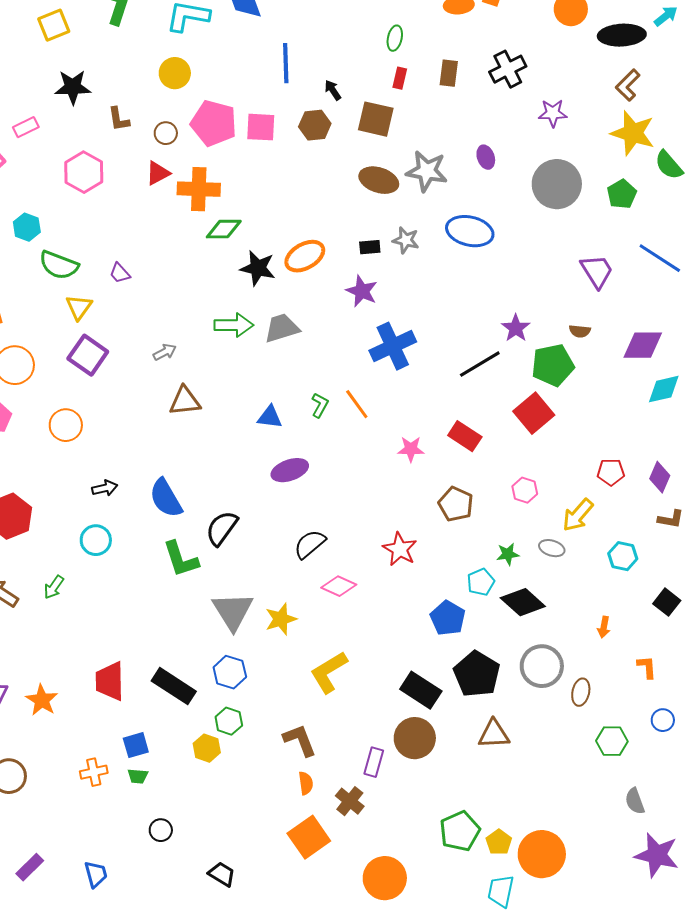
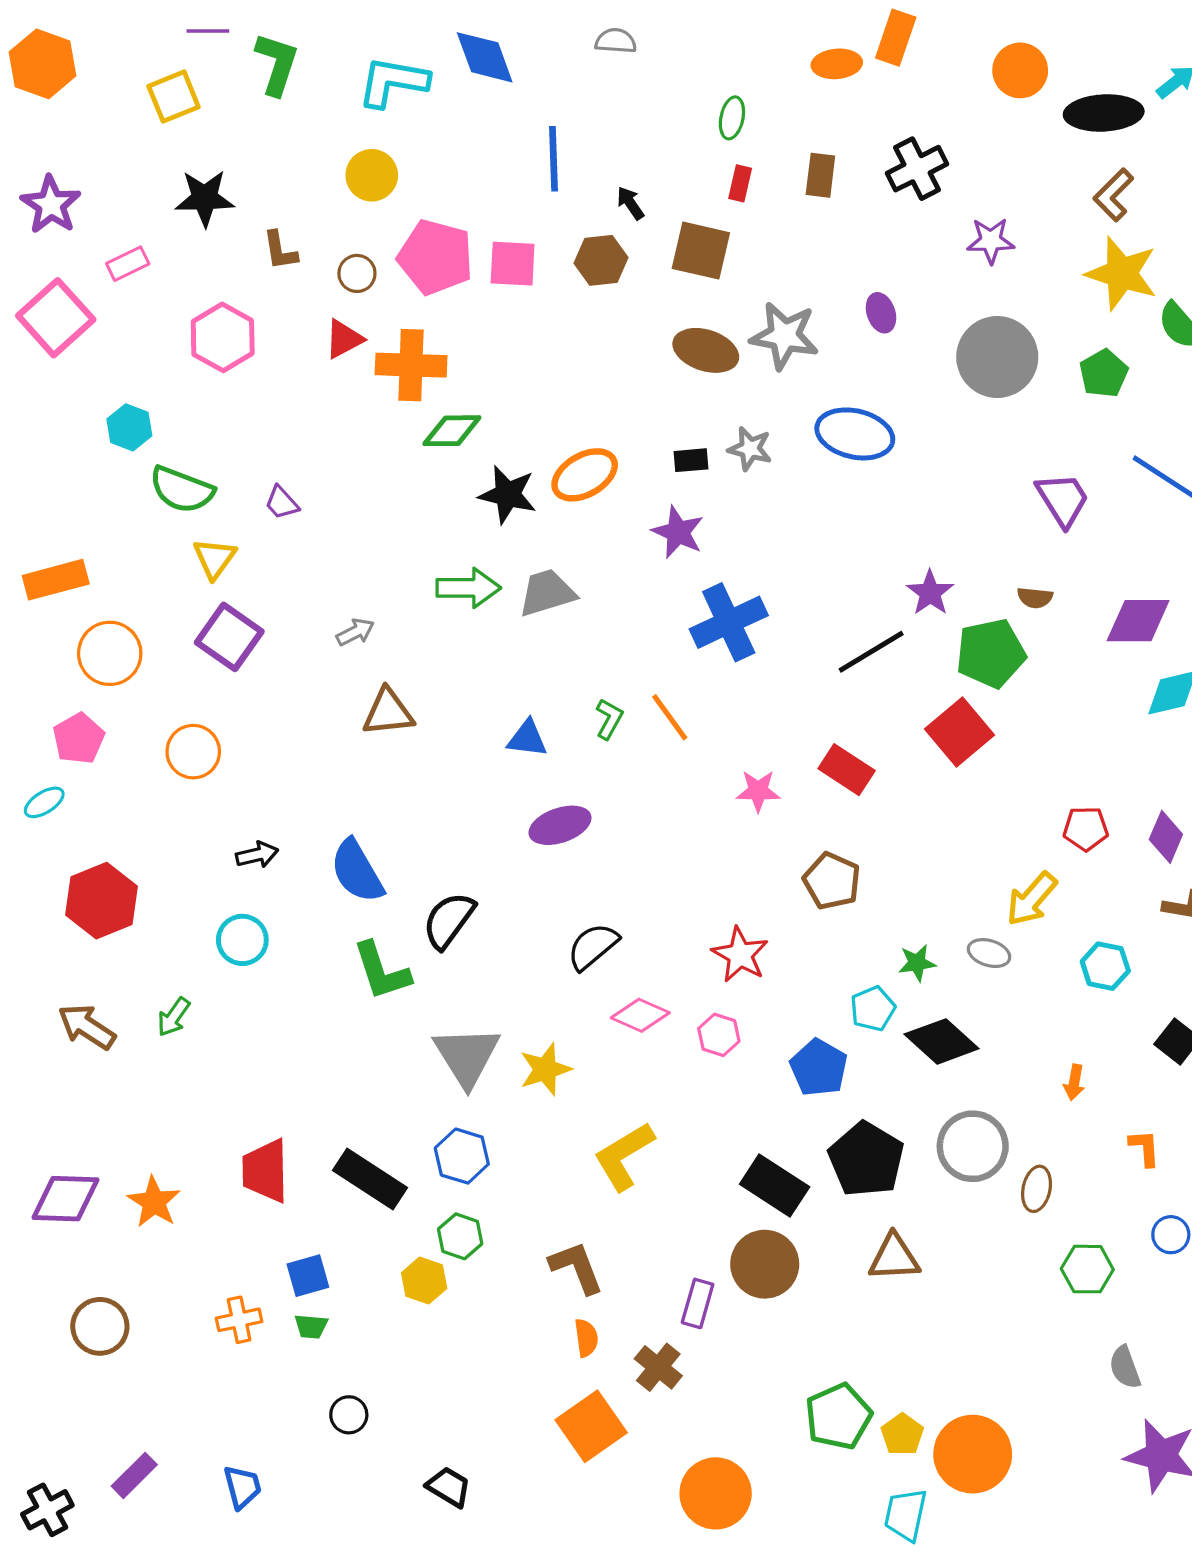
pink hexagon: (525, 490) -> (719, 1035), moved

